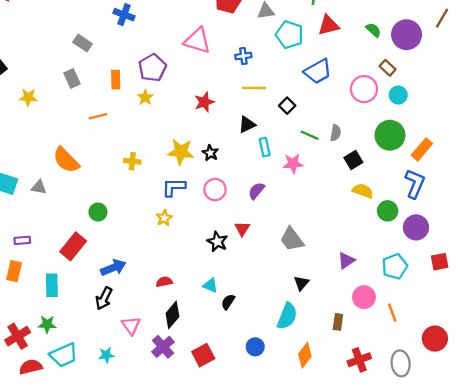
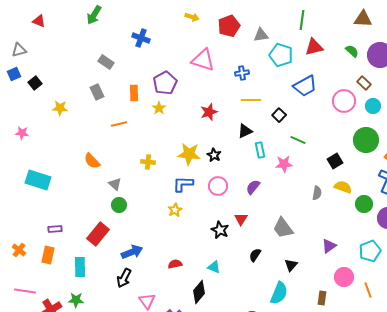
gray semicircle: (336, 133) -> (317, 193), moved
orange semicircle: (66, 160) -> (92, 161), size x0.7
gray triangle: (39, 187) -> (115, 184), moved, turned 32
black semicircle: (228, 302) -> (255, 255), moved
black diamond: (172, 315) -> (199, 292), moved

